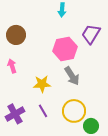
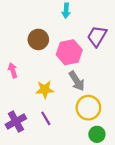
brown circle: (16, 35) -> (38, 39), moved
yellow circle: (74, 111) -> (88, 108), moved

